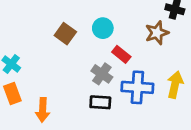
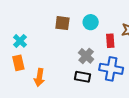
brown square: (65, 34) -> (62, 23), turned -35
red rectangle: (121, 54) -> (110, 41), moved, turned 40

